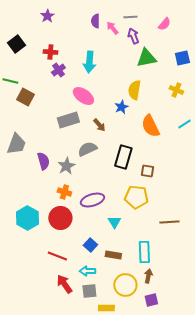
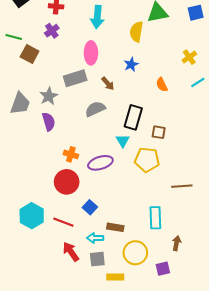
purple cross: (58, 70) -> (52, 31), moved
yellow semicircle: (134, 90) -> (136, 32), moved
yellow cross: (176, 90) -> (189, 57), moved, turned 32
pink ellipse: (83, 96) -> (91, 53), turned 55
orange semicircle: (150, 126) -> (162, 85), size x0.6
gray star: (66, 166) -> (49, 96), moved
cyan hexagon: (27, 218) -> (32, 216), moved
cyan triangle: (114, 222) -> (123, 141), moved
blue square: (90, 245) -> (90, 207), moved
brown rectangle: (113, 255) -> (115, 227), moved
brown arrow: (148, 276) -> (177, 243), moved

